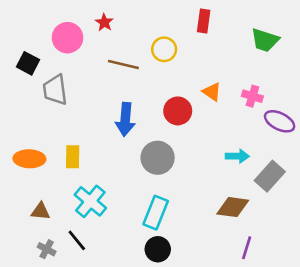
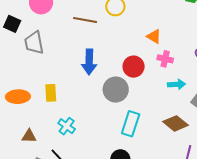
pink cross: (252, 96) -> (165, 59), moved
red circle: (178, 111) -> (134, 67), moved
cyan cross: (90, 201) -> (67, 126), size x0.7
brown diamond: (233, 207) -> (176, 123), turned 35
cyan rectangle: (156, 213) -> (131, 124), moved

